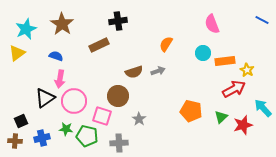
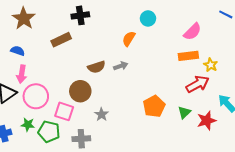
pink semicircle: (212, 24) -> (192, 32), moved, turned -114
cyan circle: (203, 53) -> (148, 18), moved
orange pentagon: (191, 111) -> (154, 106), turned 30

